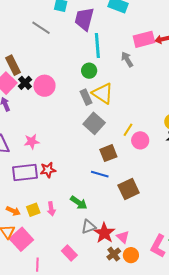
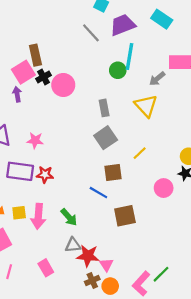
purple trapezoid: (84, 19) -> (123, 25), turned 40
gray line: (41, 28) -> (91, 33), moved
gray arrow: (127, 59) -> (157, 79), turned -112
green circle: (89, 71) -> (118, 70), moved
yellow triangle: (103, 93) -> (146, 106), moved
pink circle: (140, 140) -> (164, 188), moved
pink arrow: (51, 209) -> (38, 216), size x1.6
red star: (104, 233) -> (88, 256), turned 30

